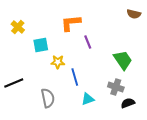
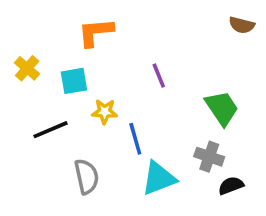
orange L-shape: (71, 23) -> (96, 32), moved
yellow cross: (18, 27) -> (27, 68), moved
black line: (14, 83) -> (51, 130), moved
cyan triangle: (88, 99) -> (159, 178), size x1.5

